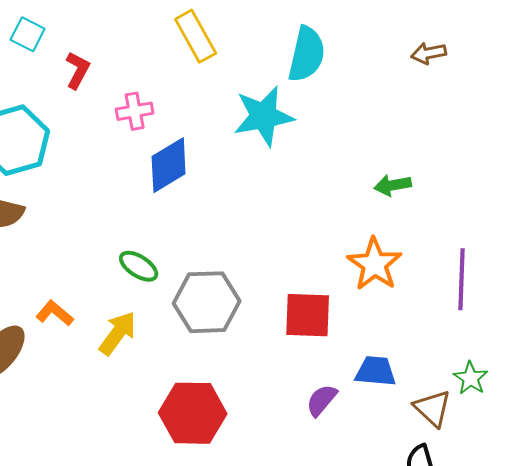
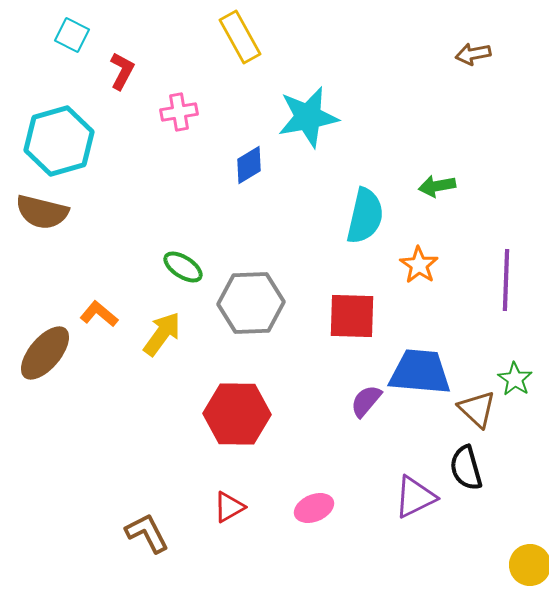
cyan semicircle: (307, 54) -> (365, 216), moved
blue diamond: (169, 165) -> (249, 165), moved, size x0.7
orange star: (375, 264) -> (419, 265), size x0.7
blue trapezoid: (376, 371) -> (420, 372), size x1.5

